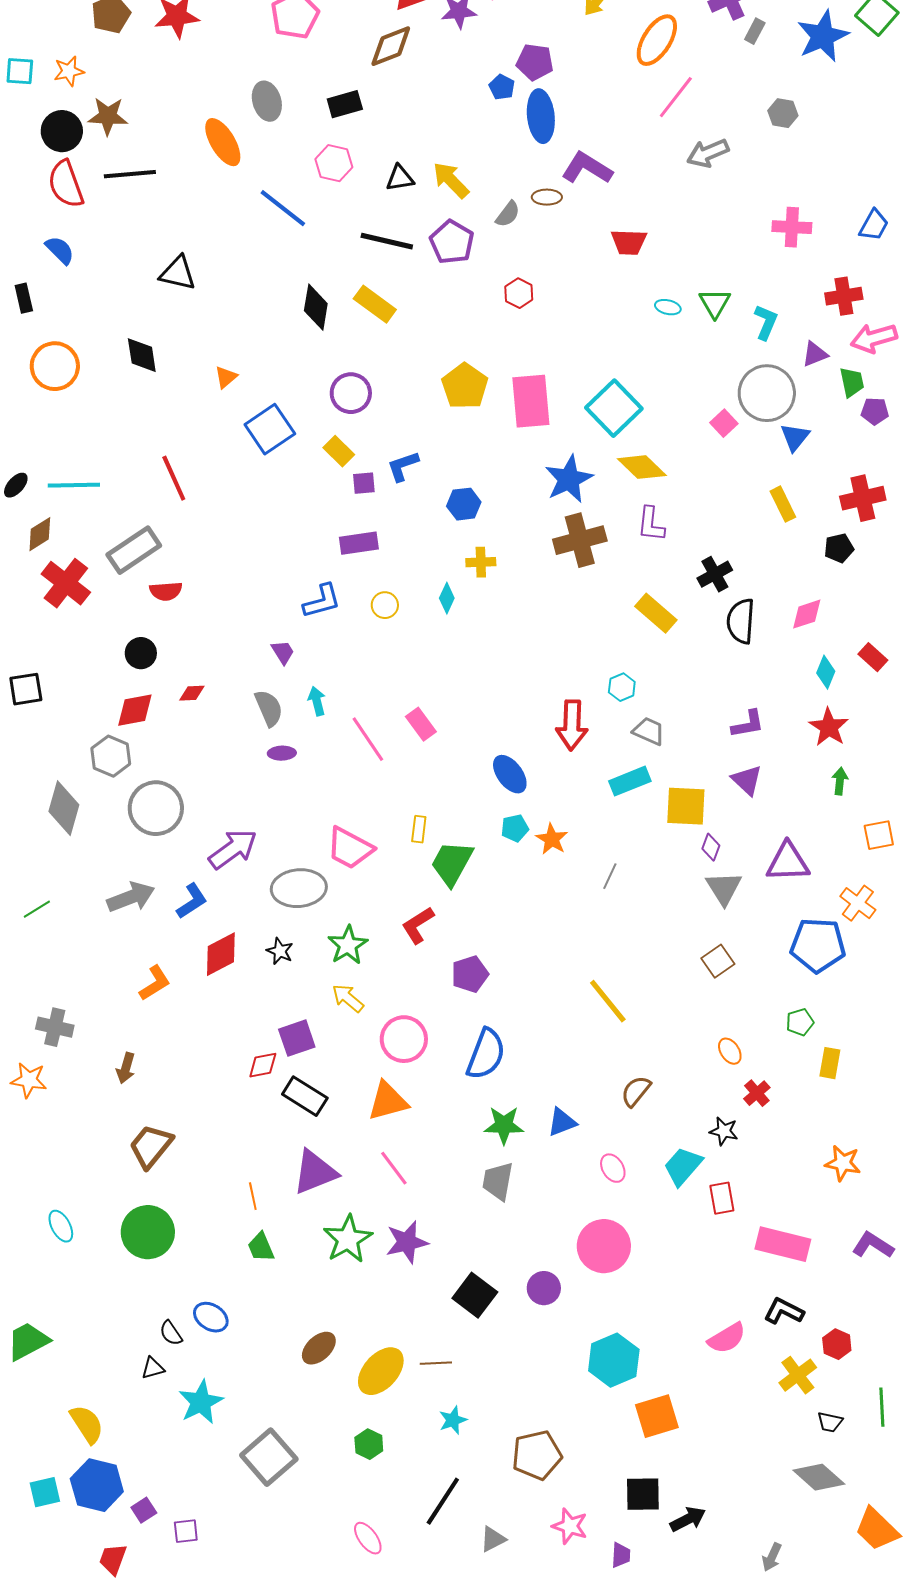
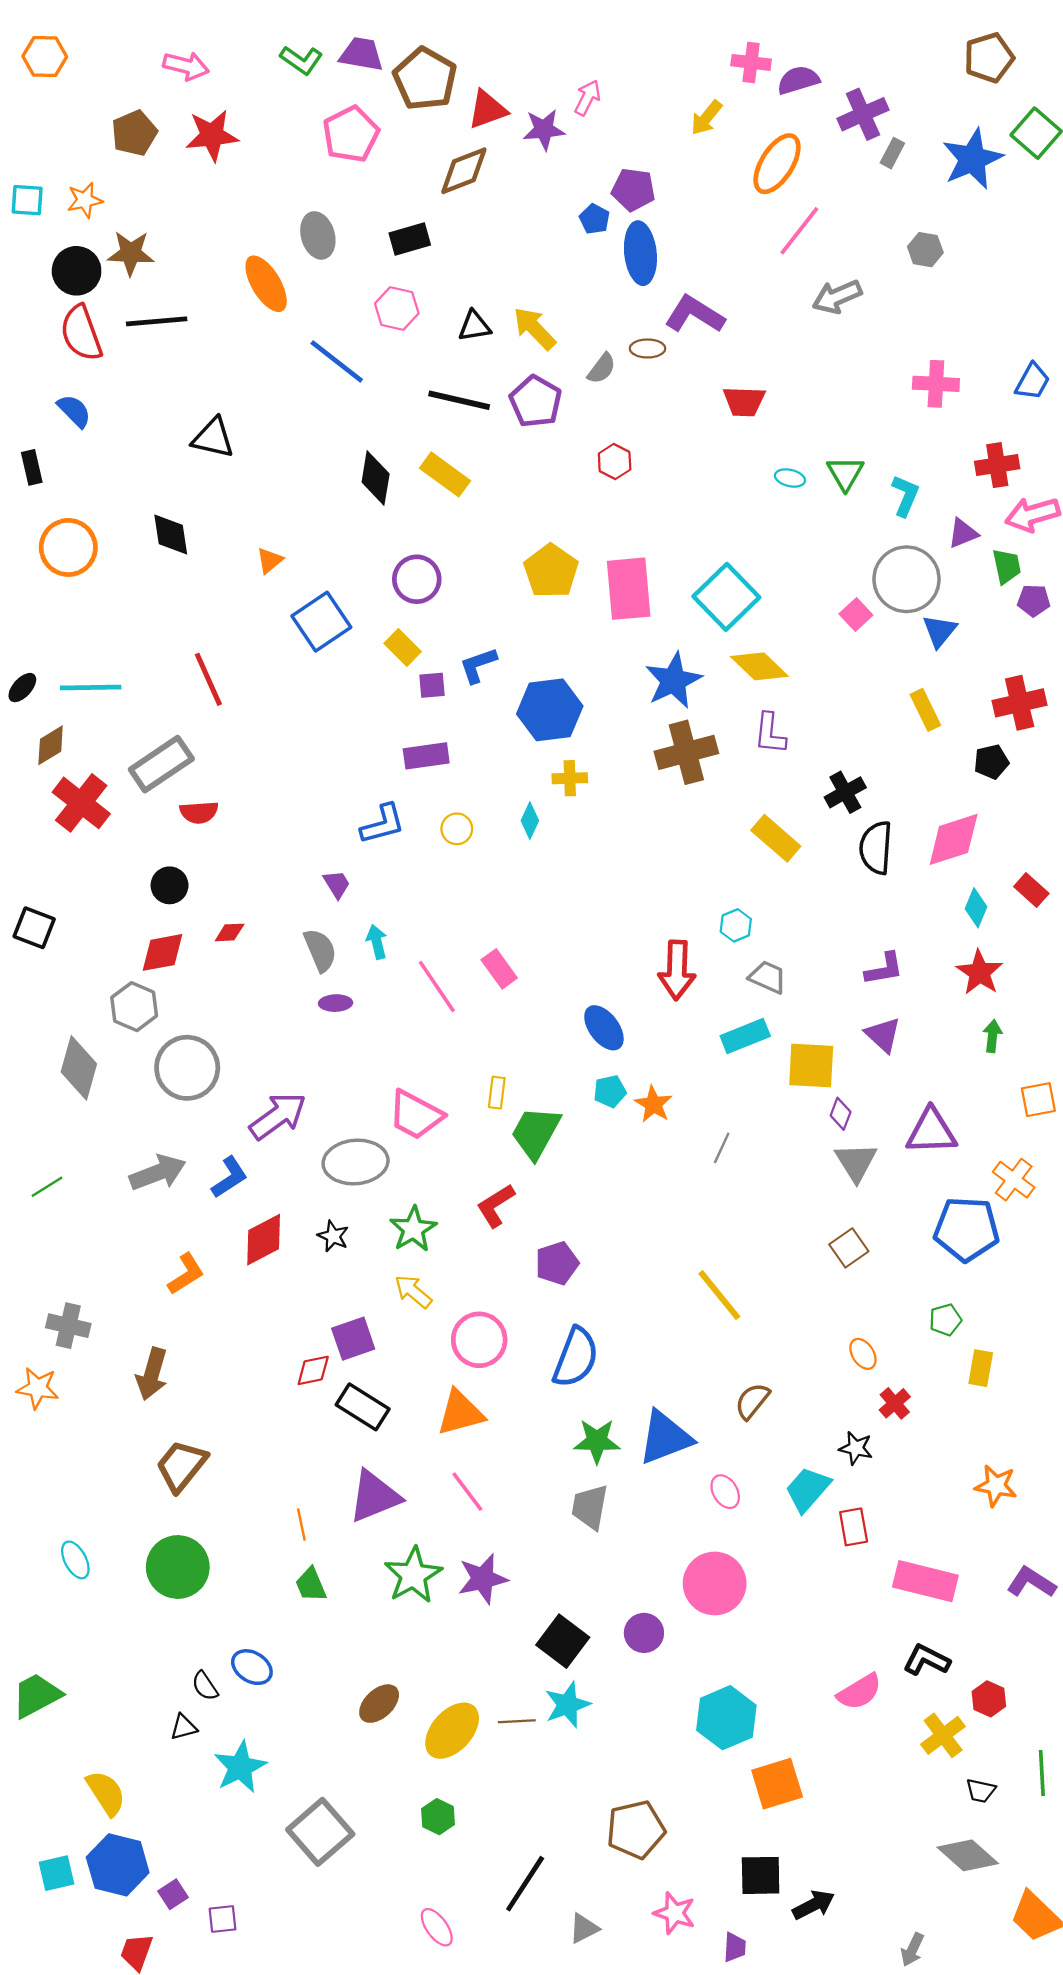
blue hexagon: (464, 504) -> (550, 710), size x1.6
pink diamond: (807, 614) -> (954, 839), size x1.5
black square: (26, 689) -> (34, 928), turned 30
brown arrow: (126, 1068) -> (152, 1374), size x1.4
blue triangle: (562, 1122) -> (665, 1437), size x1.6
cyan star: (453, 1420) -> (567, 1705), moved, size x1.4

